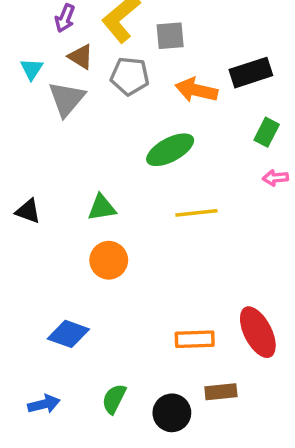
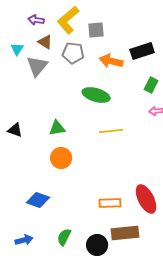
purple arrow: (65, 18) -> (36, 20), turned 77
green ellipse: (170, 150) -> (96, 95), turned 44
brown rectangle: (221, 392) -> (125, 233), size x1.5

